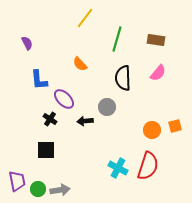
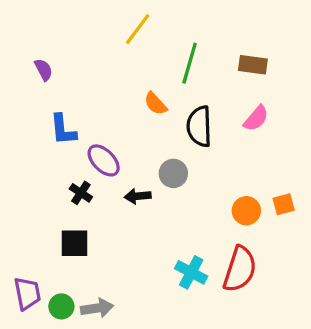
orange semicircle: (80, 64) -> (156, 104), moved

